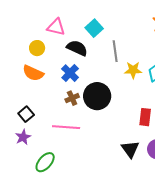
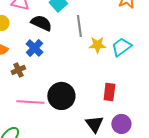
black circle: (97, 96) -> (61, 96), moved
brown cross: (72, 98) -> (18, 70), moved

